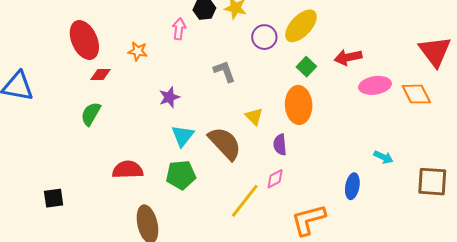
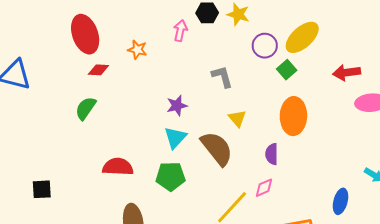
green square: (306, 67) -> (287, 70), moved
purple star: (169, 97) -> (177, 106), moved
yellow triangle: (254, 116) -> (237, 118), moved

